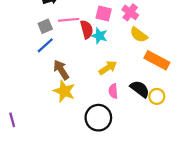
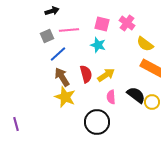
red semicircle: (87, 29) -> (86, 74), moved
yellow semicircle: (139, 35) -> (145, 44), moved
blue line: (45, 45) -> (58, 54), moved

